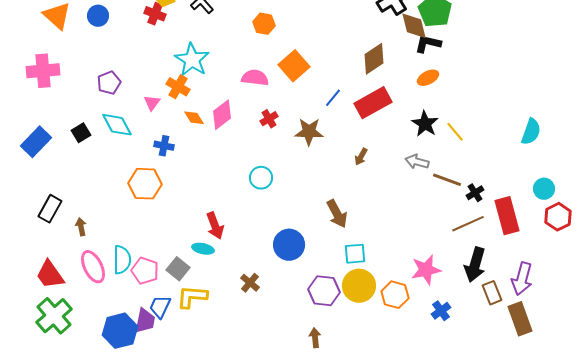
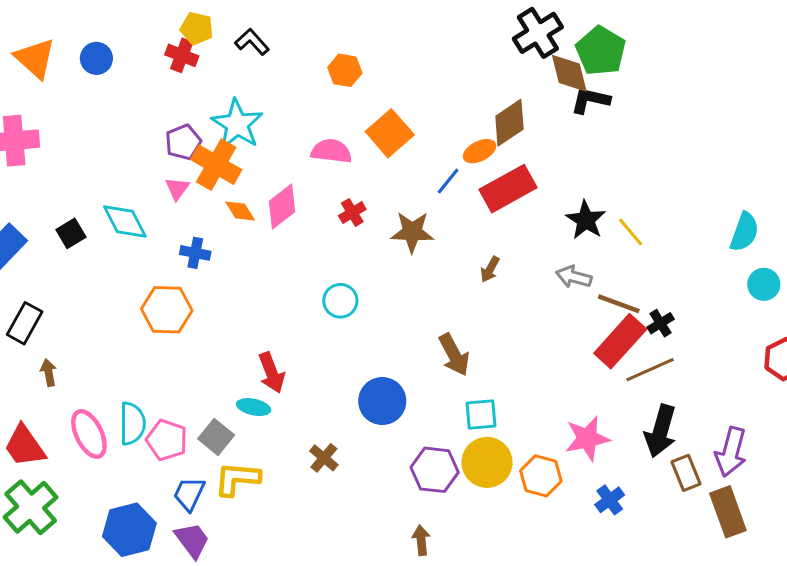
orange ellipse: (428, 78) -> (479, 151), moved
purple pentagon: (109, 83) -> (183, 142), moved
orange cross: (178, 87) -> (216, 165), size x1.4
cyan circle: (544, 189) -> (764, 284), moved
black rectangle: (50, 209) -> (25, 323), moved
red rectangle: (507, 216) -> (620, 341), moved, turned 57
brown arrow: (81, 227) -> (49, 373), moved
purple trapezoid: (145, 321) -> (192, 540), moved, turned -48

